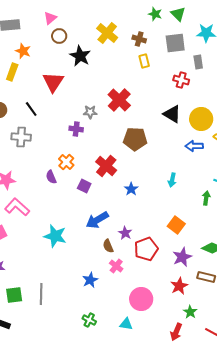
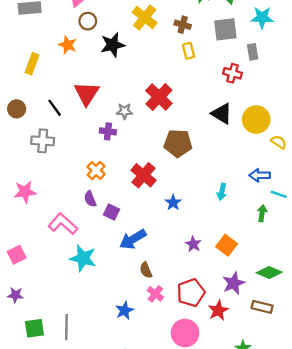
orange star: (23, 51) -> (68, 45), moved
black star: (80, 56) -> (113, 45), turned 30
red triangle: (53, 82) -> (87, 93), moved
blue arrow: (194, 146) -> (260, 175), moved
purple semicircle: (51, 177) -> (90, 199), moved
purple square: (84, 186) -> (111, 212), moved
pink L-shape: (17, 207) -> (63, 224), moved
purple star: (125, 233) -> (193, 244), moved
red pentagon: (146, 249) -> (191, 293), moved
red star: (179, 286) -> (218, 310), moved

